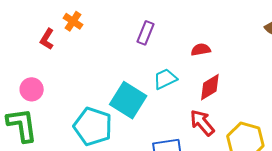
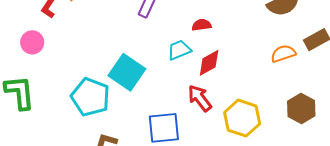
cyan trapezoid: (165, 79) -> (179, 50), moved
pink circle: (32, 89) -> (32, 42), moved

